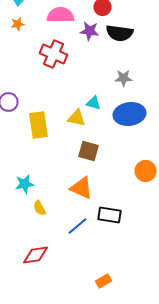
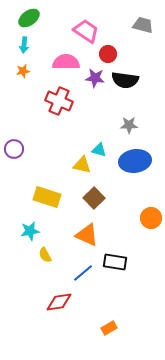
yellow rectangle: (38, 125) -> (47, 197), moved, turned -64
brown square: (88, 151) -> (94, 198), turned 30
red diamond: (36, 255) -> (59, 302), moved

